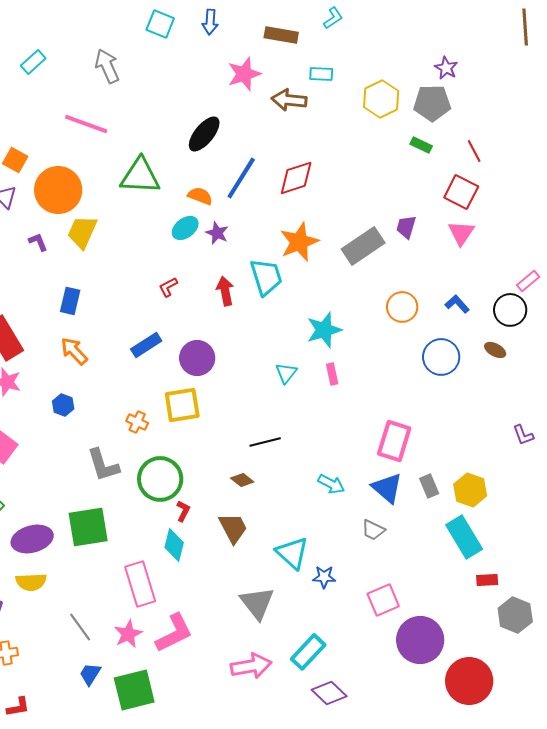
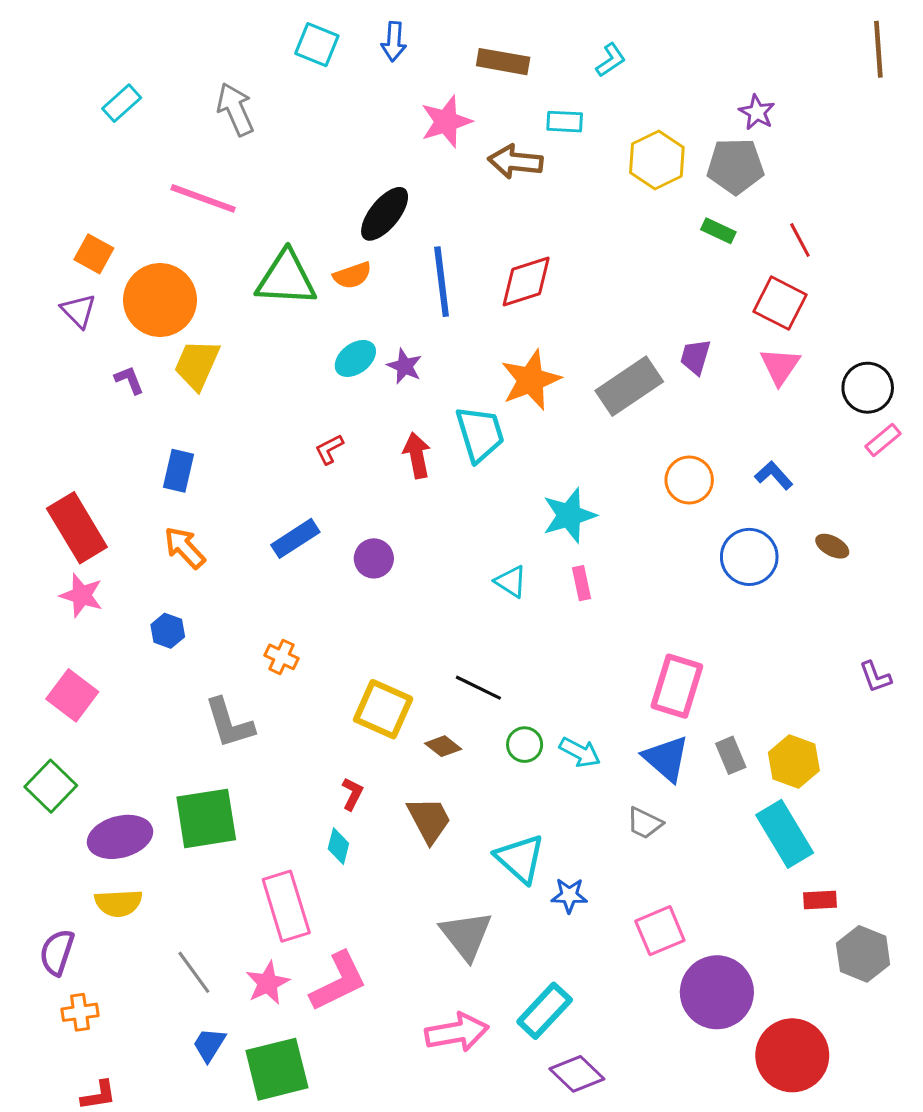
cyan L-shape: (333, 18) -> (611, 60), moved
blue line: (241, 178) -> (442, 282), turned -39
orange semicircle: (200, 196) -> (352, 275), moved, turned 140
black circle: (510, 310) -> (868, 388), moved
purple circle: (197, 358) -> (374, 558), size x0.7
cyan triangle: (286, 373) -> (511, 582), turned -35
yellow square: (182, 405) -> (383, 709), moved, turned 33
black line: (265, 442) -> (478, 688), turned 40
green circle: (160, 479) -> (525, 745), moved, size x0.5
cyan diamond: (174, 545) -> (338, 846), size x0.7

